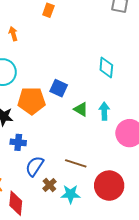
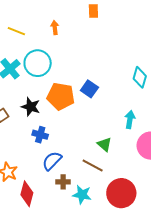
orange rectangle: (48, 10) -> (93, 11), turned -32
green triangle: (81, 109) -> (105, 144), moved
brown cross: (49, 185) -> (63, 182), turned 32

